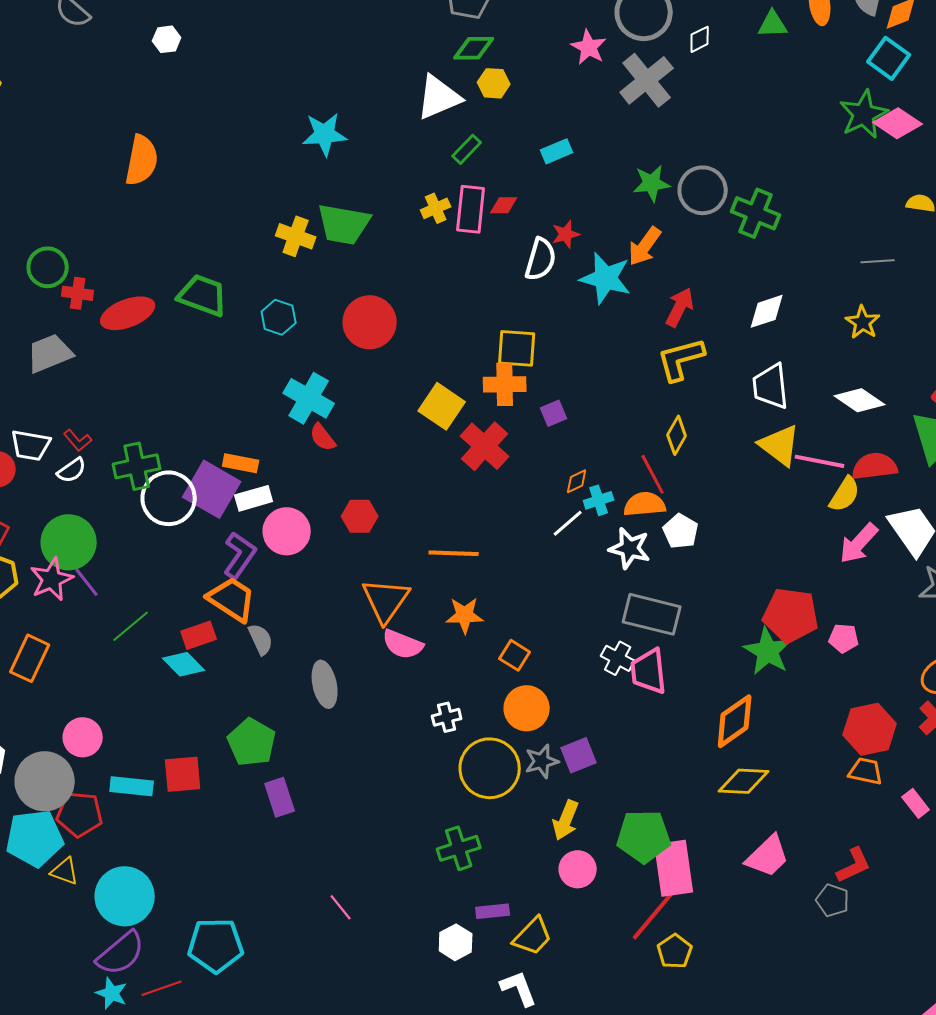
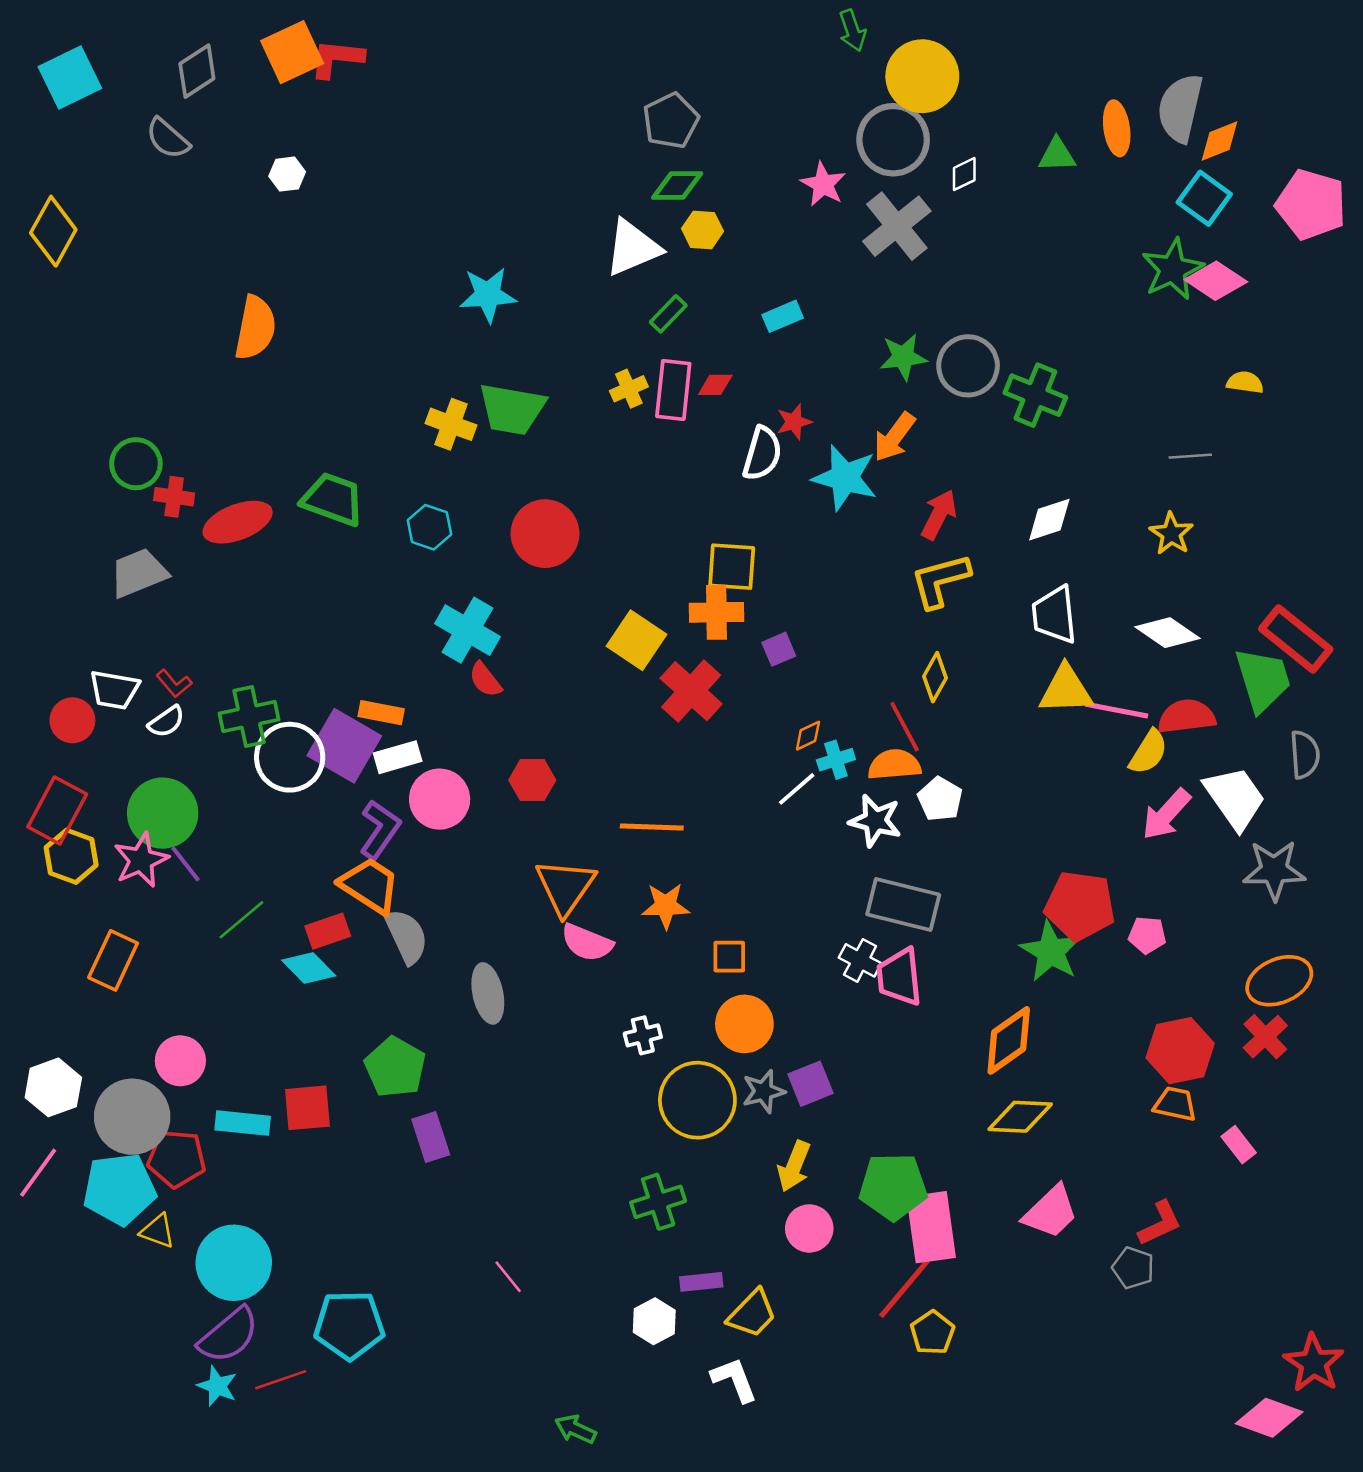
yellow triangle: (780, 445) -> (1066, 690), turned -39
gray semicircle: (261, 639) -> (407, 936), size x1.4
orange square: (515, 655) -> (729, 957), turned -32

